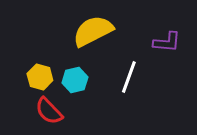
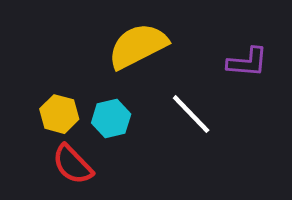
white line: (129, 77) -> (191, 114), turned -64

